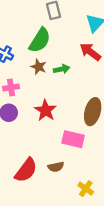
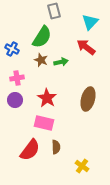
pink rectangle: (73, 139) -> (44, 123), moved
brown semicircle: (56, 167) -> (56, 147), turned -80

